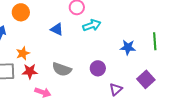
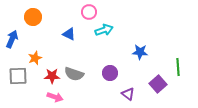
green line: (155, 41) -> (178, 67), moved
red star: (30, 71) -> (52, 76), moved
purple triangle: (116, 89) -> (128, 94), turned -40

